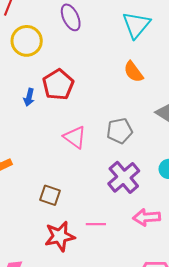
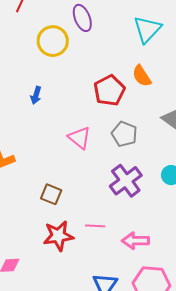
yellow circle: (27, 41) -> (53, 41), moved
red pentagon: (58, 85) -> (109, 91), moved
gray pentagon: (120, 131) -> (124, 134), turned 30
pink arrow: (147, 217) -> (135, 241), moved

